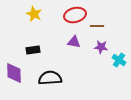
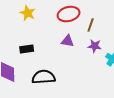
brown line: (97, 26) -> (91, 25), turned -72

